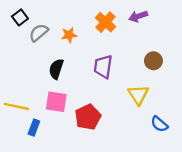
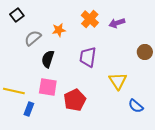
purple arrow: (138, 16) -> (117, 23), moved
gray semicircle: (39, 33) -> (33, 38), moved
brown circle: (153, 61) -> (145, 52), moved

